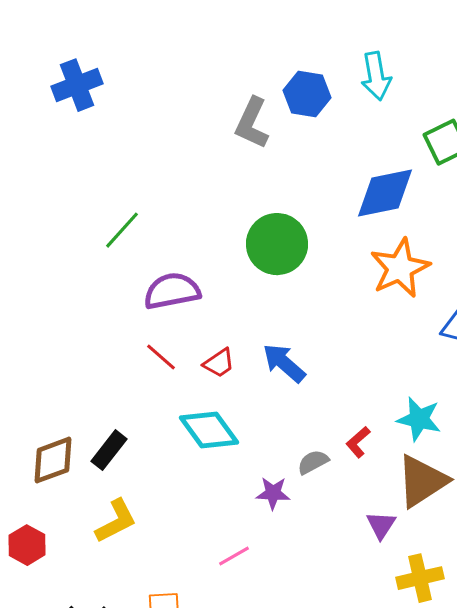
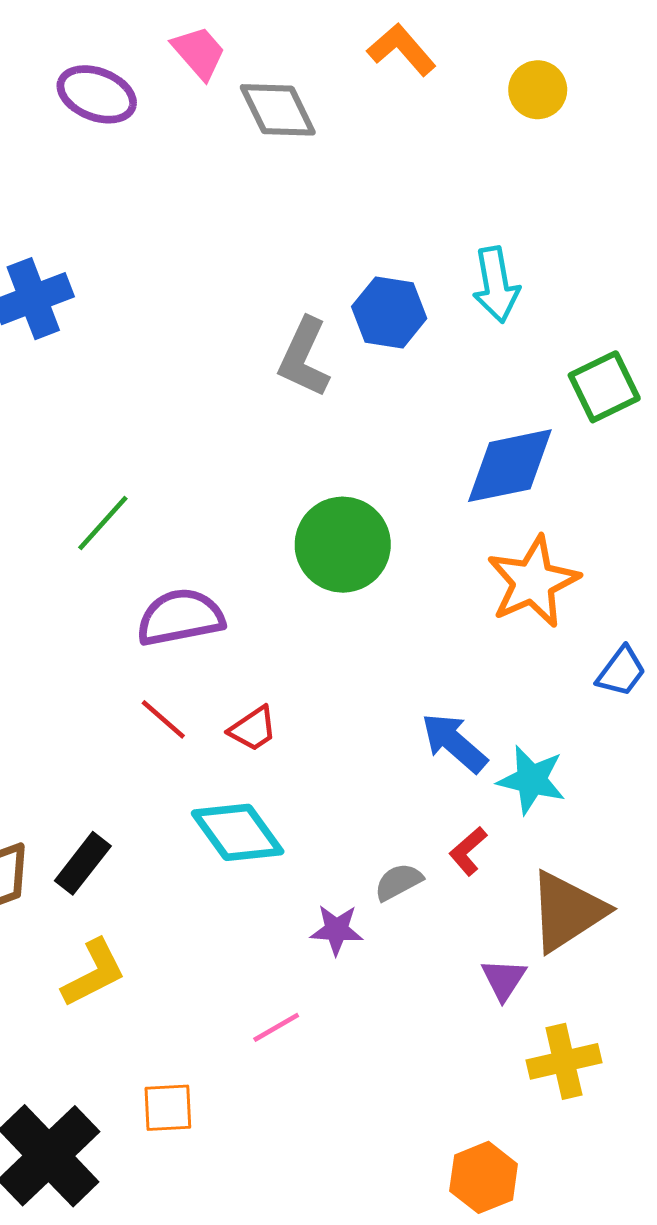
blue arrow: (284, 363) -> (454, 743), moved
cyan star: (419, 419) -> (531, 780), moved

